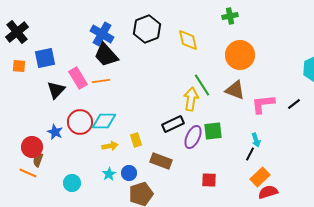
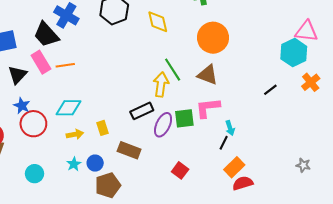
black trapezoid: (106, 55) -> (46, 34), moved
pink L-shape: (263, 104) -> (208, 108), moved
red circle: (80, 122) -> (33, 124), moved
blue star: (55, 132) -> (22, 106), moved
red square: (209, 180) -> (180, 170), turned 35

